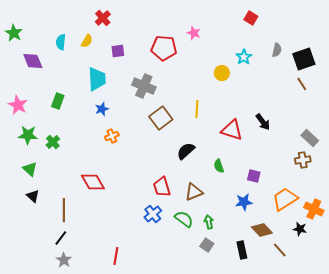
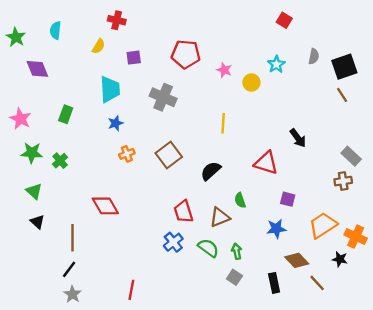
red cross: (103, 18) -> (117, 20), turned -35
pink star: (194, 33) -> (224, 70), moved
cyan semicircle: (61, 42) -> (55, 30), moved
brown square: (161, 118) -> (169, 155), moved
red triangle: (232, 130) -> (266, 163), moved
green semicircle: (219, 166) -> (240, 200), moved

